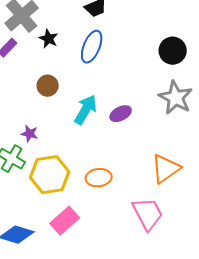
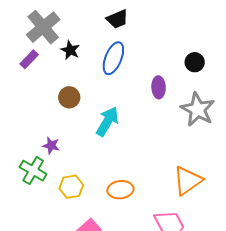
black circle: (173, 51) -> (195, 62), size x0.7
purple ellipse: (121, 114) -> (159, 87), moved, turned -65
yellow hexagon: (50, 175) -> (71, 187), size x0.6

